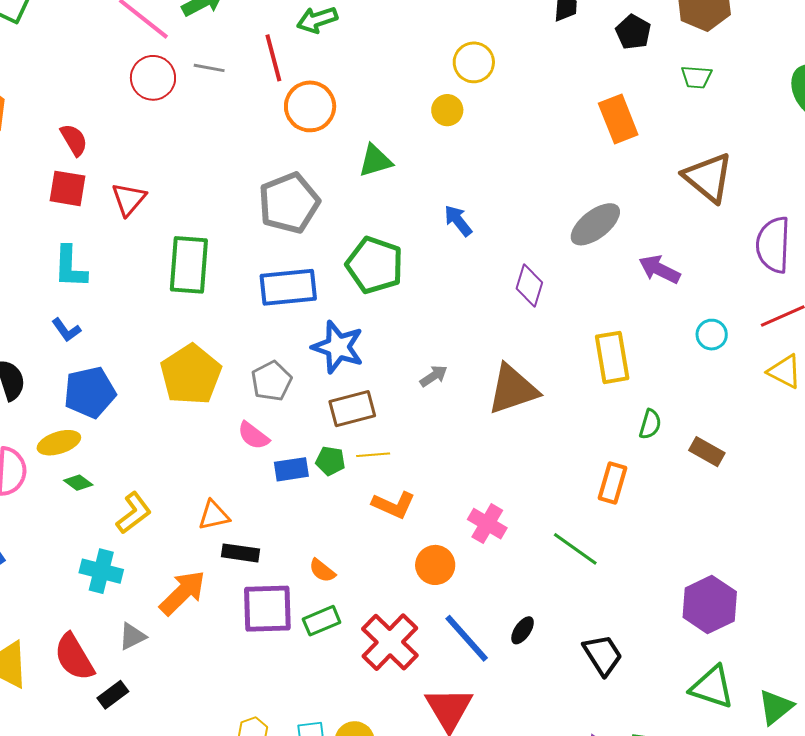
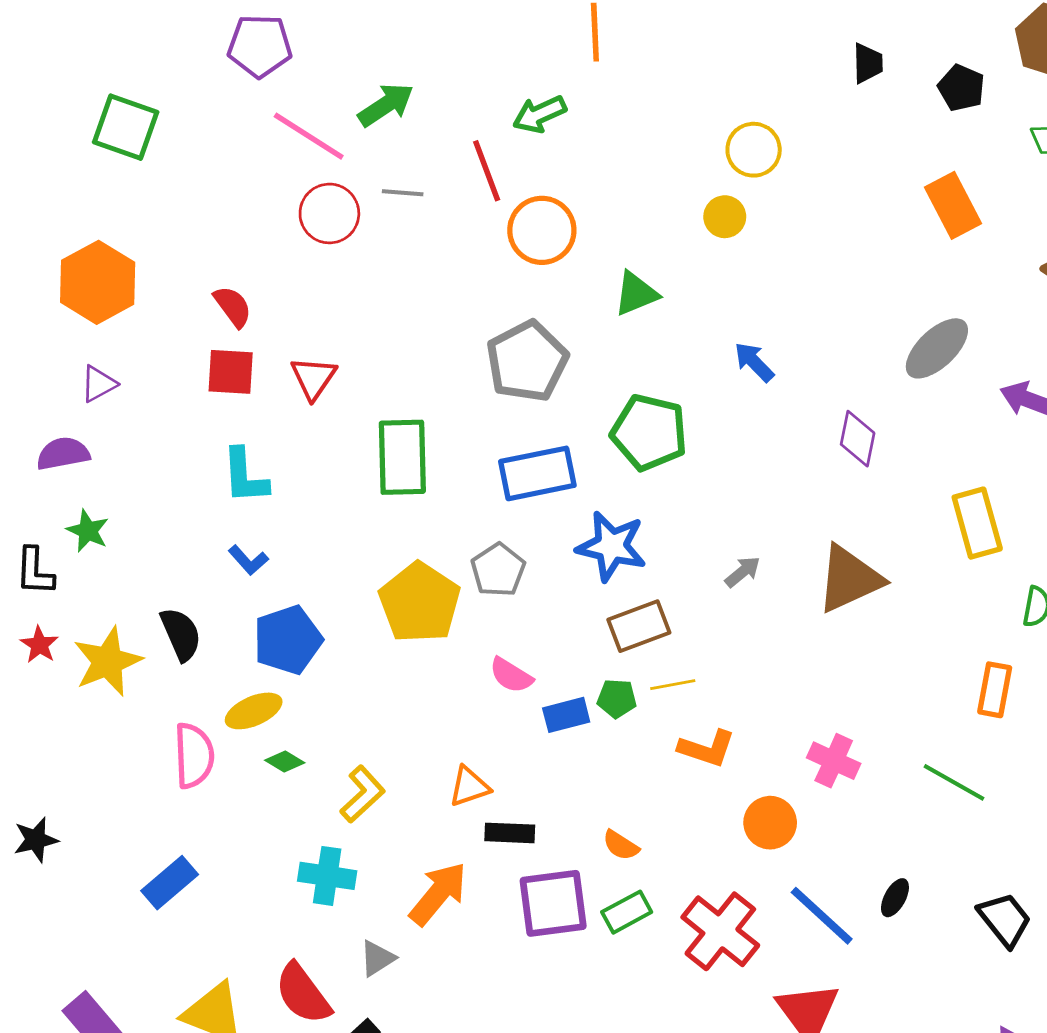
gray pentagon: (271, 381) -> (498, 570), moved

